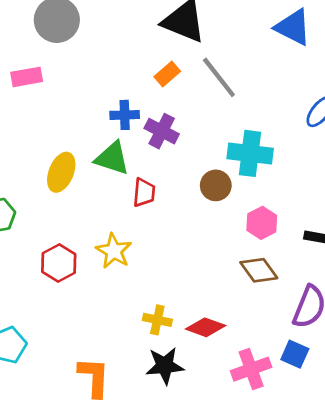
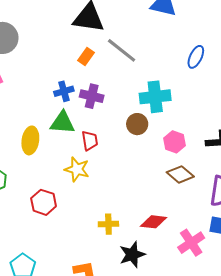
yellow star: (114, 251) -> (77, 169), moved
yellow cross: (157, 320) -> (108, 224), moved

